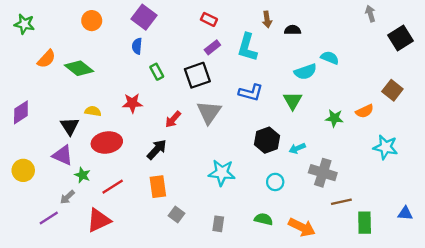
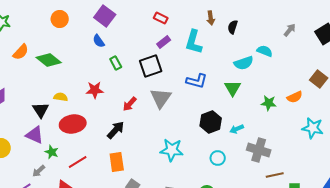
gray arrow: (370, 14) -> (290, 30), moved, turned 56
black semicircle: (293, 30) -> (233, 27), turned -72
blue semicircle: (137, 46) -> (99, 41), turned -40

